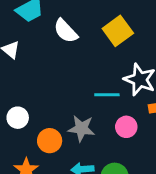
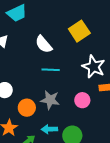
white semicircle: (66, 31) -> (44, 44), moved
cyan line: (107, 95) -> (51, 70), moved

